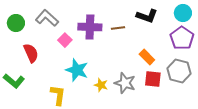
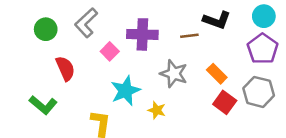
gray L-shape: (47, 18) -> (86, 23), turned -85
brown line: (118, 28) -> (189, 36), moved
cyan star: (77, 70) -> (125, 91), turned 30
red square: (153, 79) -> (225, 102), turned 30
gray star: (125, 83) -> (174, 74), moved

